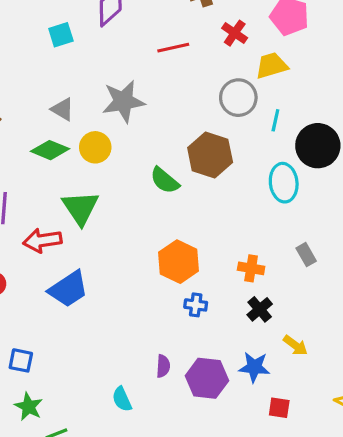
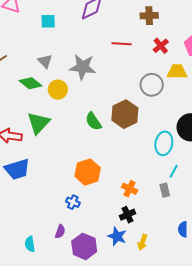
cyan square: (61, 35) -> (48, 21), moved
cyan line: (275, 120) -> (174, 171), moved
blue cross: (196, 305) -> (73, 202), moved
yellow arrow: (295, 345) -> (142, 242), turned 56
blue star: (254, 367) -> (117, 236), moved

